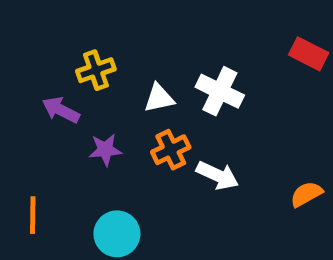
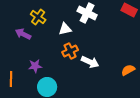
yellow cross: (96, 70) -> (38, 17), turned -35
white cross: (220, 91) -> (87, 13), moved
purple star: (105, 150) -> (35, 66), moved

